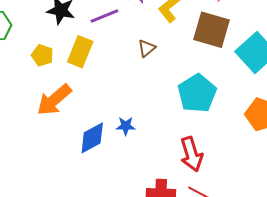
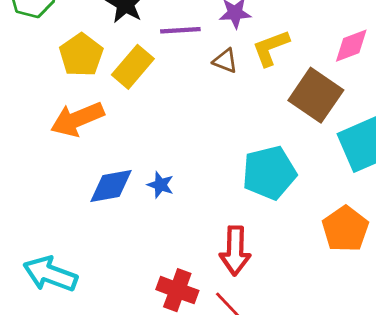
brown triangle: (147, 48) -> (225, 61), moved, turned 42
yellow pentagon: (42, 55) -> (81, 55), size x1.4

